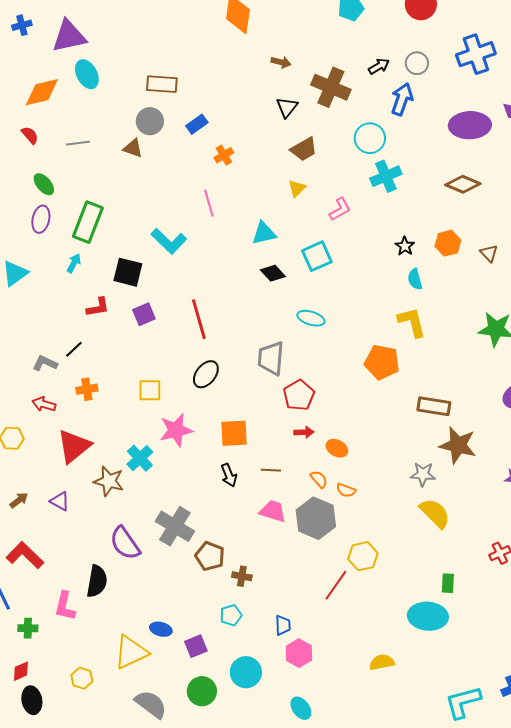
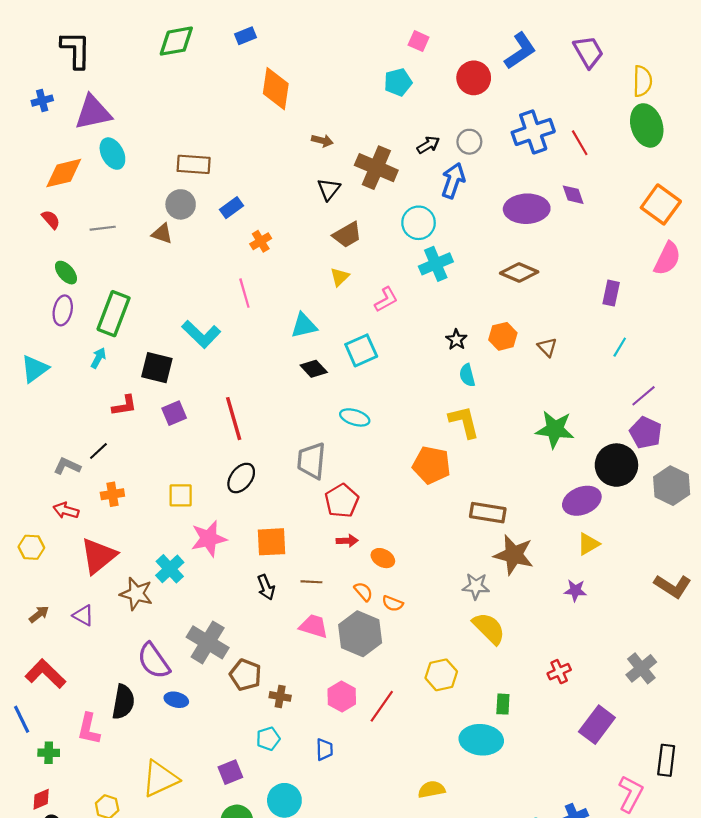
yellow hexagon: (363, 556) -> (441, 675), moved
blue ellipse: (161, 629) -> (176, 700), moved
pink hexagon: (299, 653) -> (342, 696), moved

